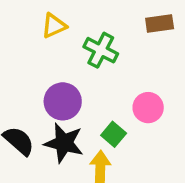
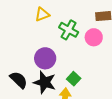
pink circle: (148, 108) -> (94, 37), moved

